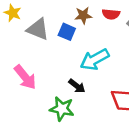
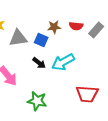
gray triangle: (38, 29) -> (18, 38), turned -30
black arrow: (77, 86) -> (39, 63), moved

